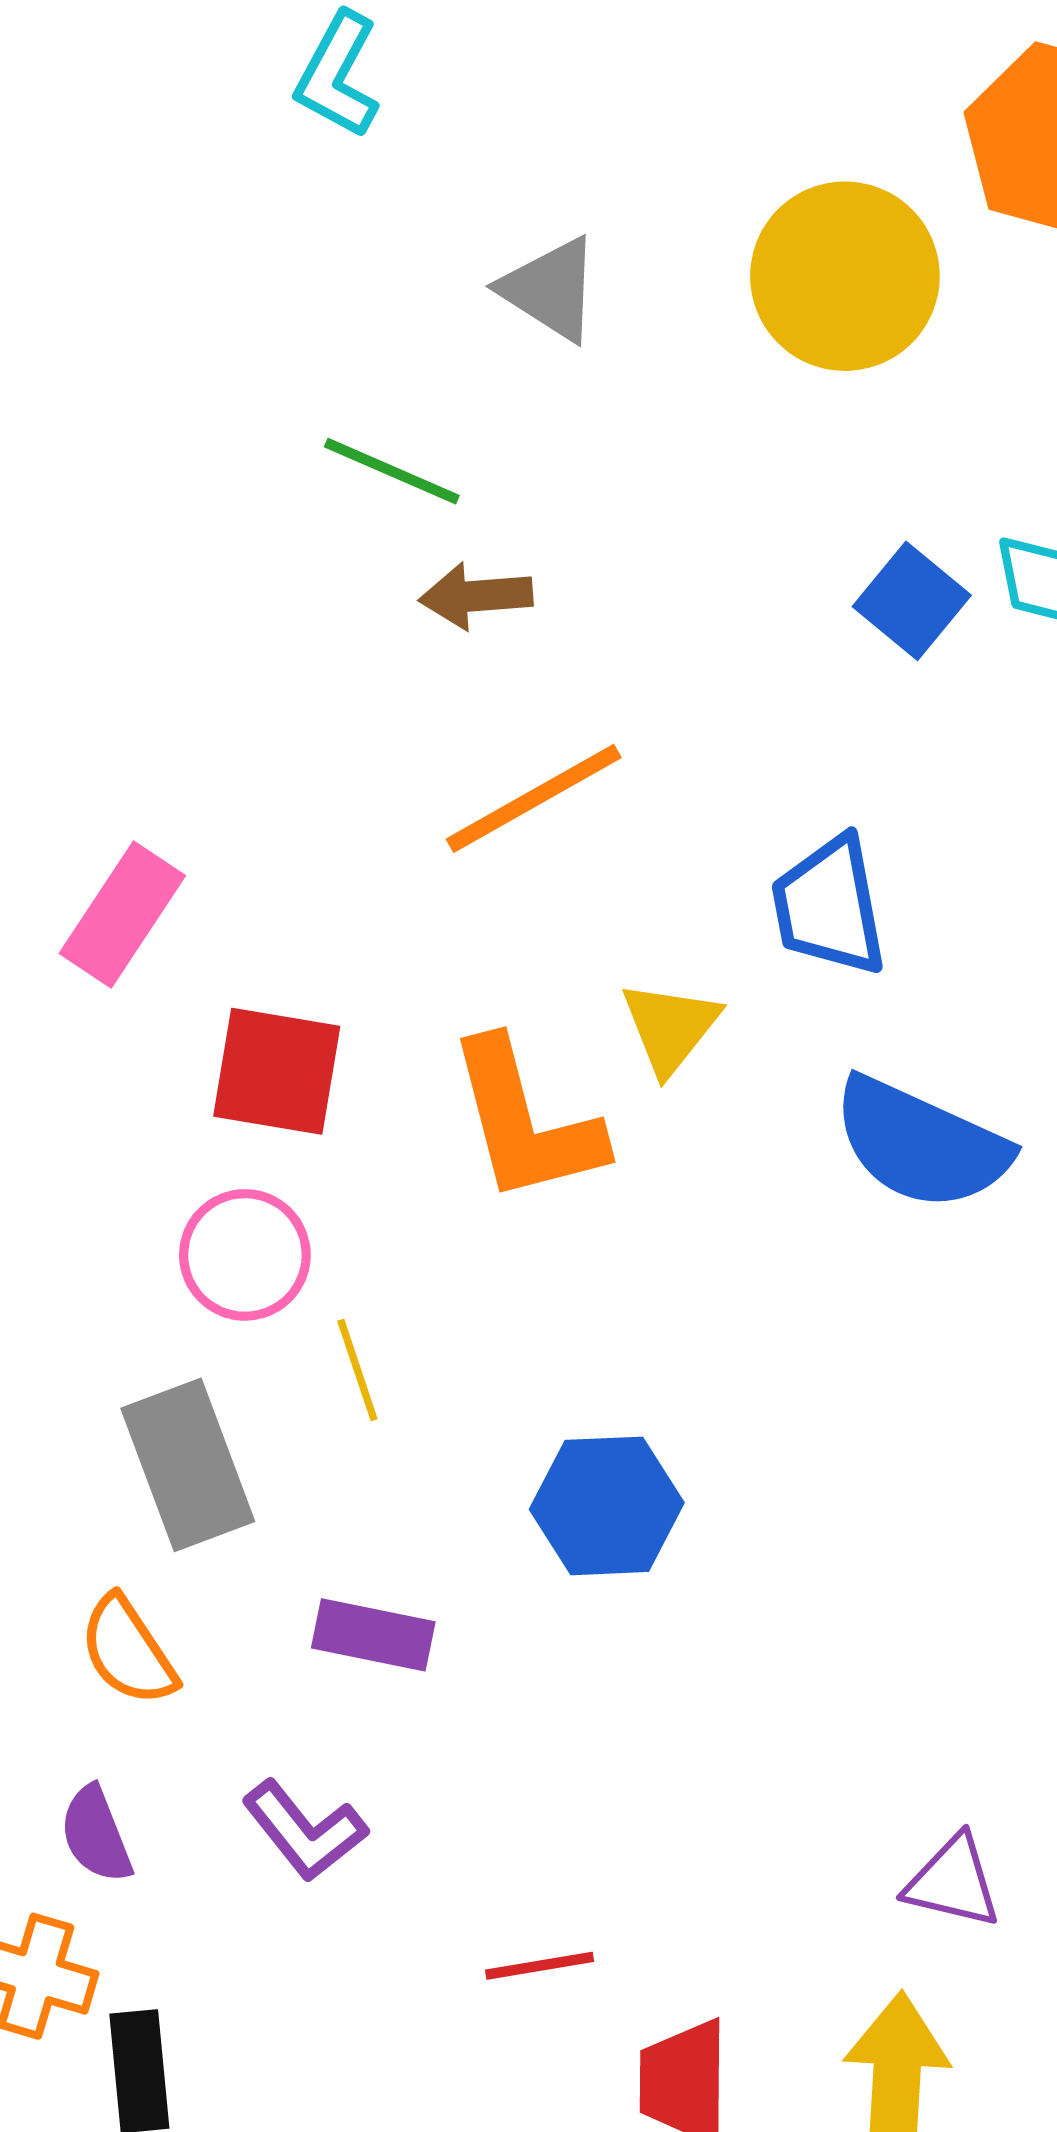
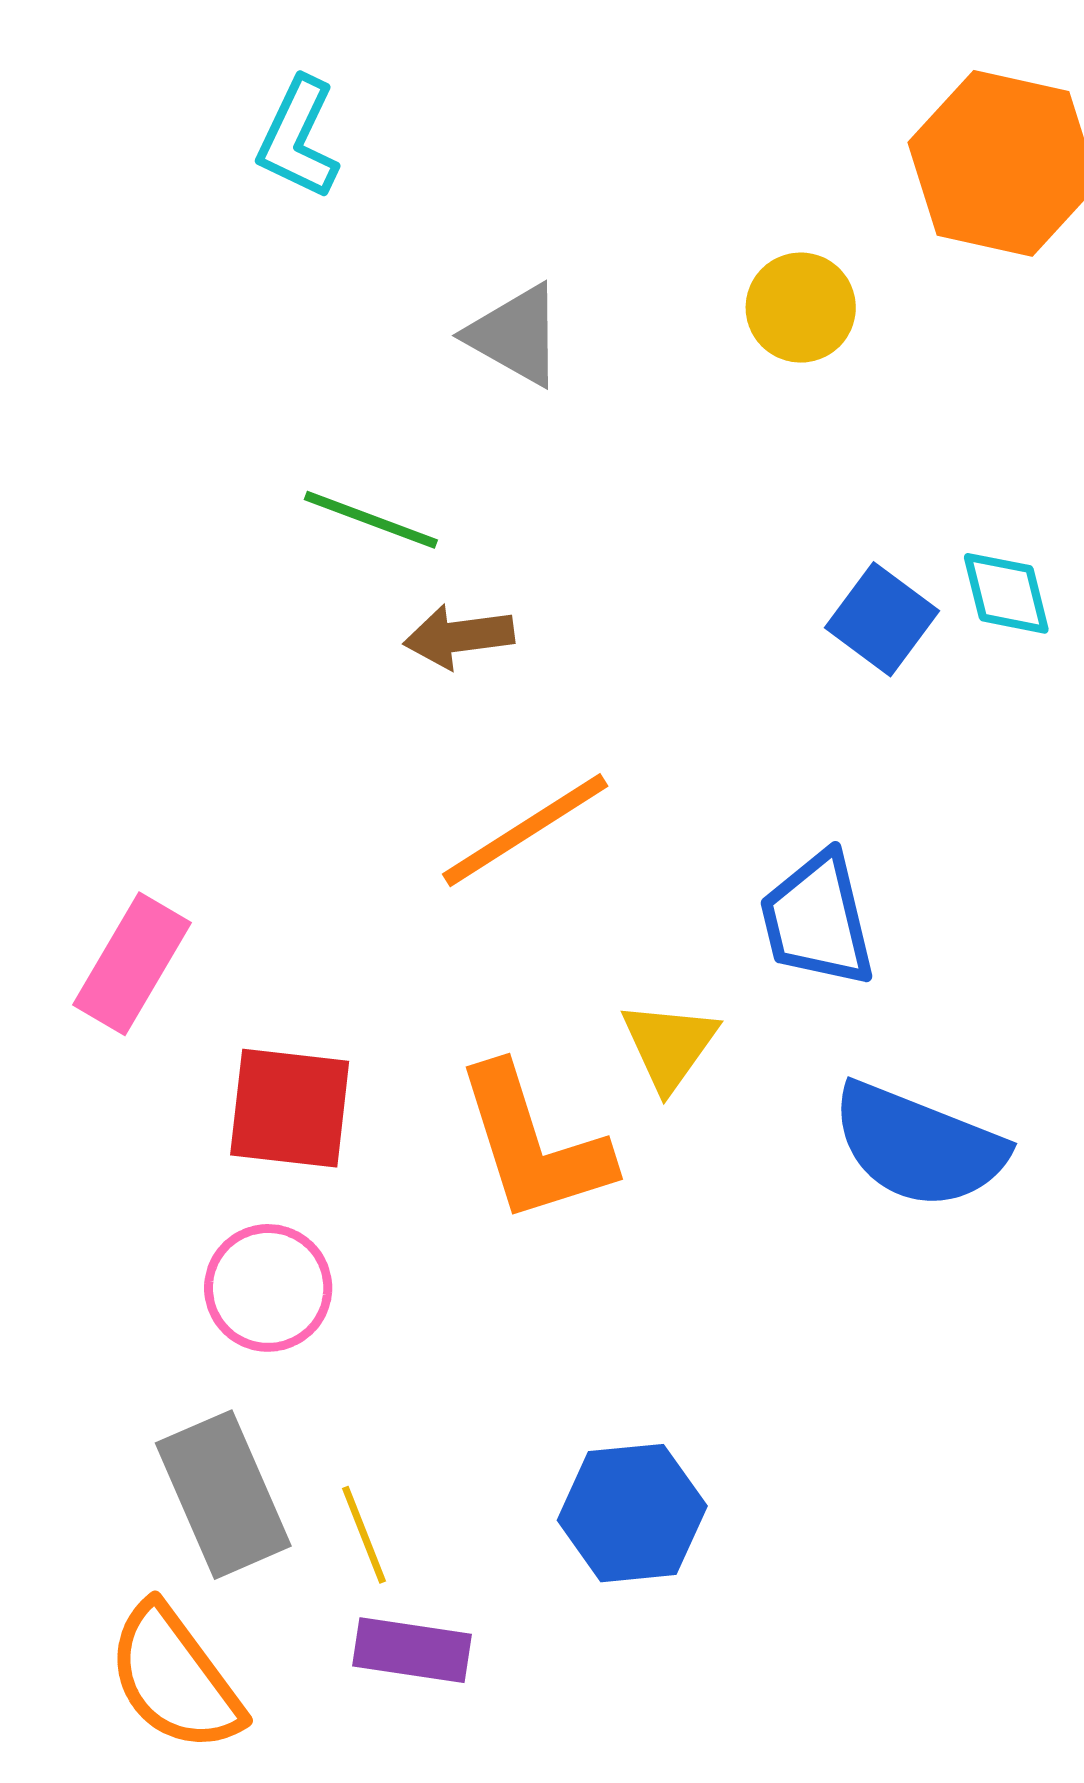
yellow circle: (845, 276) -> (801, 308), size x0.6
yellow line: (357, 1370) -> (364, 1535), moved
orange semicircle: (128, 1651) -> (175, 1678), size x1.4

